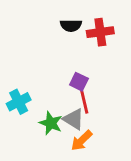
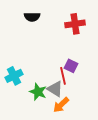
black semicircle: (71, 25) -> (32, 17), moved
purple square: (79, 82) -> (71, 66), moved

